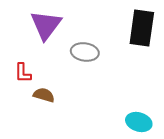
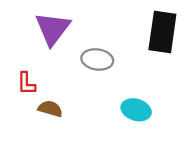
cyan ellipse: (139, 122) -> (136, 110), moved

